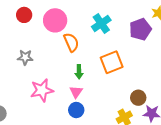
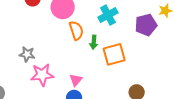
gray star: (25, 57) -> (27, 54), moved
green arrow: (79, 72) -> (94, 42), moved

